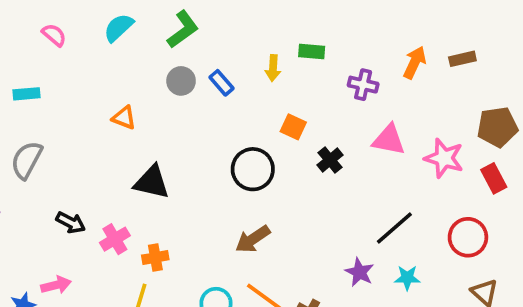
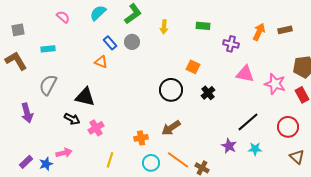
yellow arrow: (273, 68) -> (164, 27), moved
blue rectangle: (221, 83) -> (110, 43), moved
black cross: (330, 160) -> (208, 93), moved
black triangle: (152, 182) -> (85, 97), moved
orange cross: (155, 257) -> (141, 138), moved

